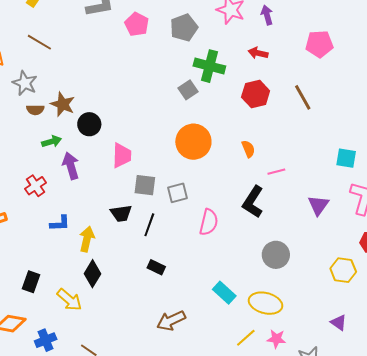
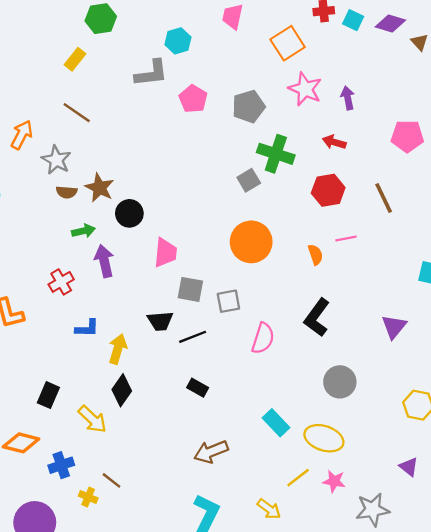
pink line: (276, 172) -> (346, 239), moved
black line: (149, 225) -> (193, 337), turned 45

